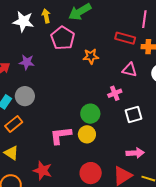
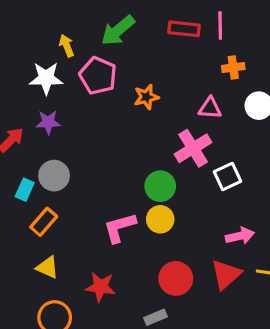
white star: (23, 21) -> (46, 78), moved
red rectangle: (125, 38) -> (184, 29), moved
pink cross: (115, 93) -> (193, 148), size x1.6

